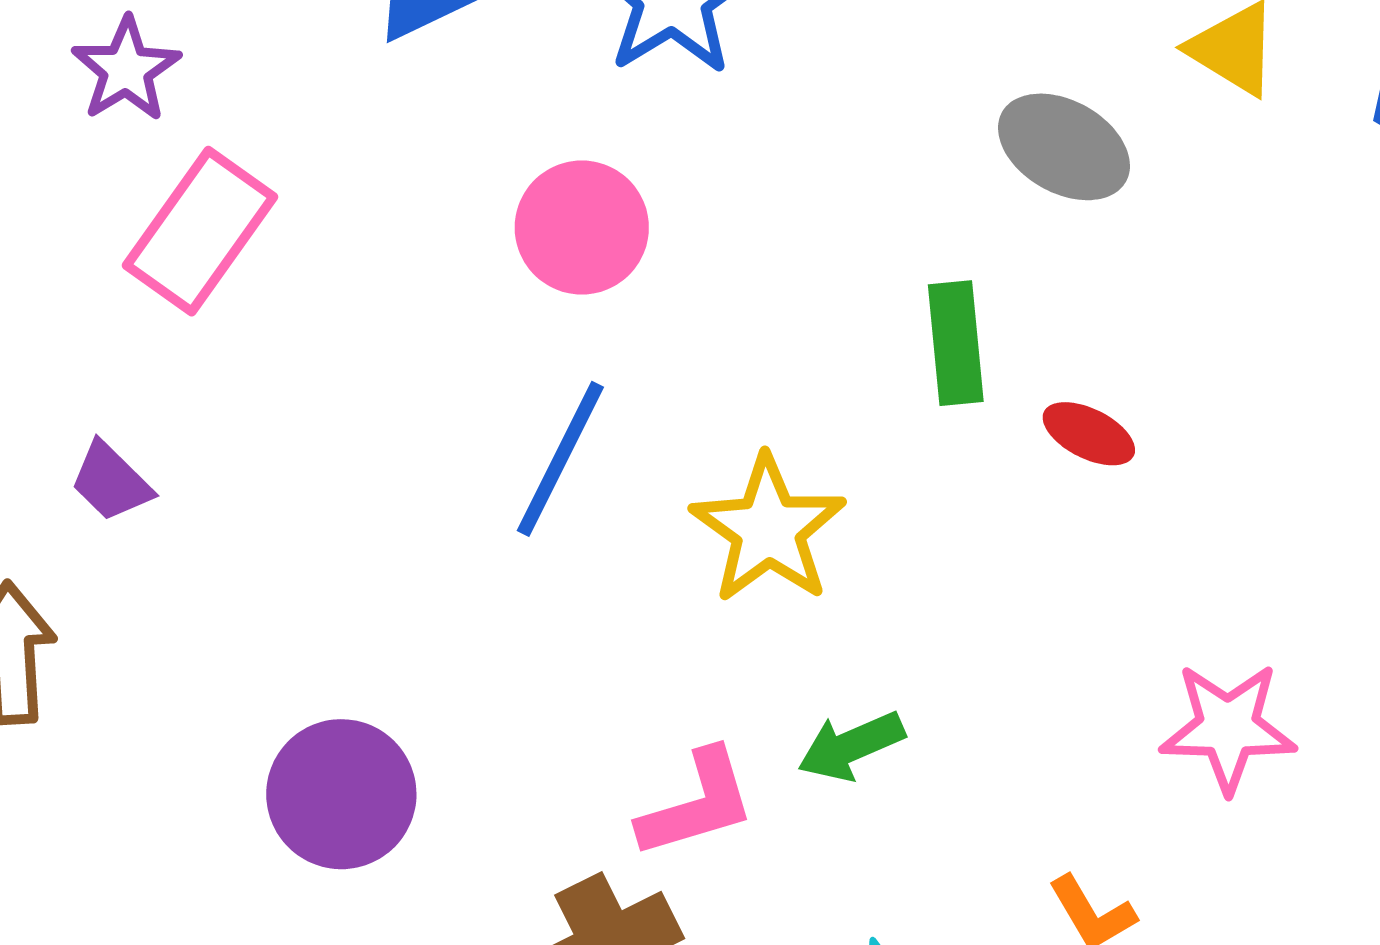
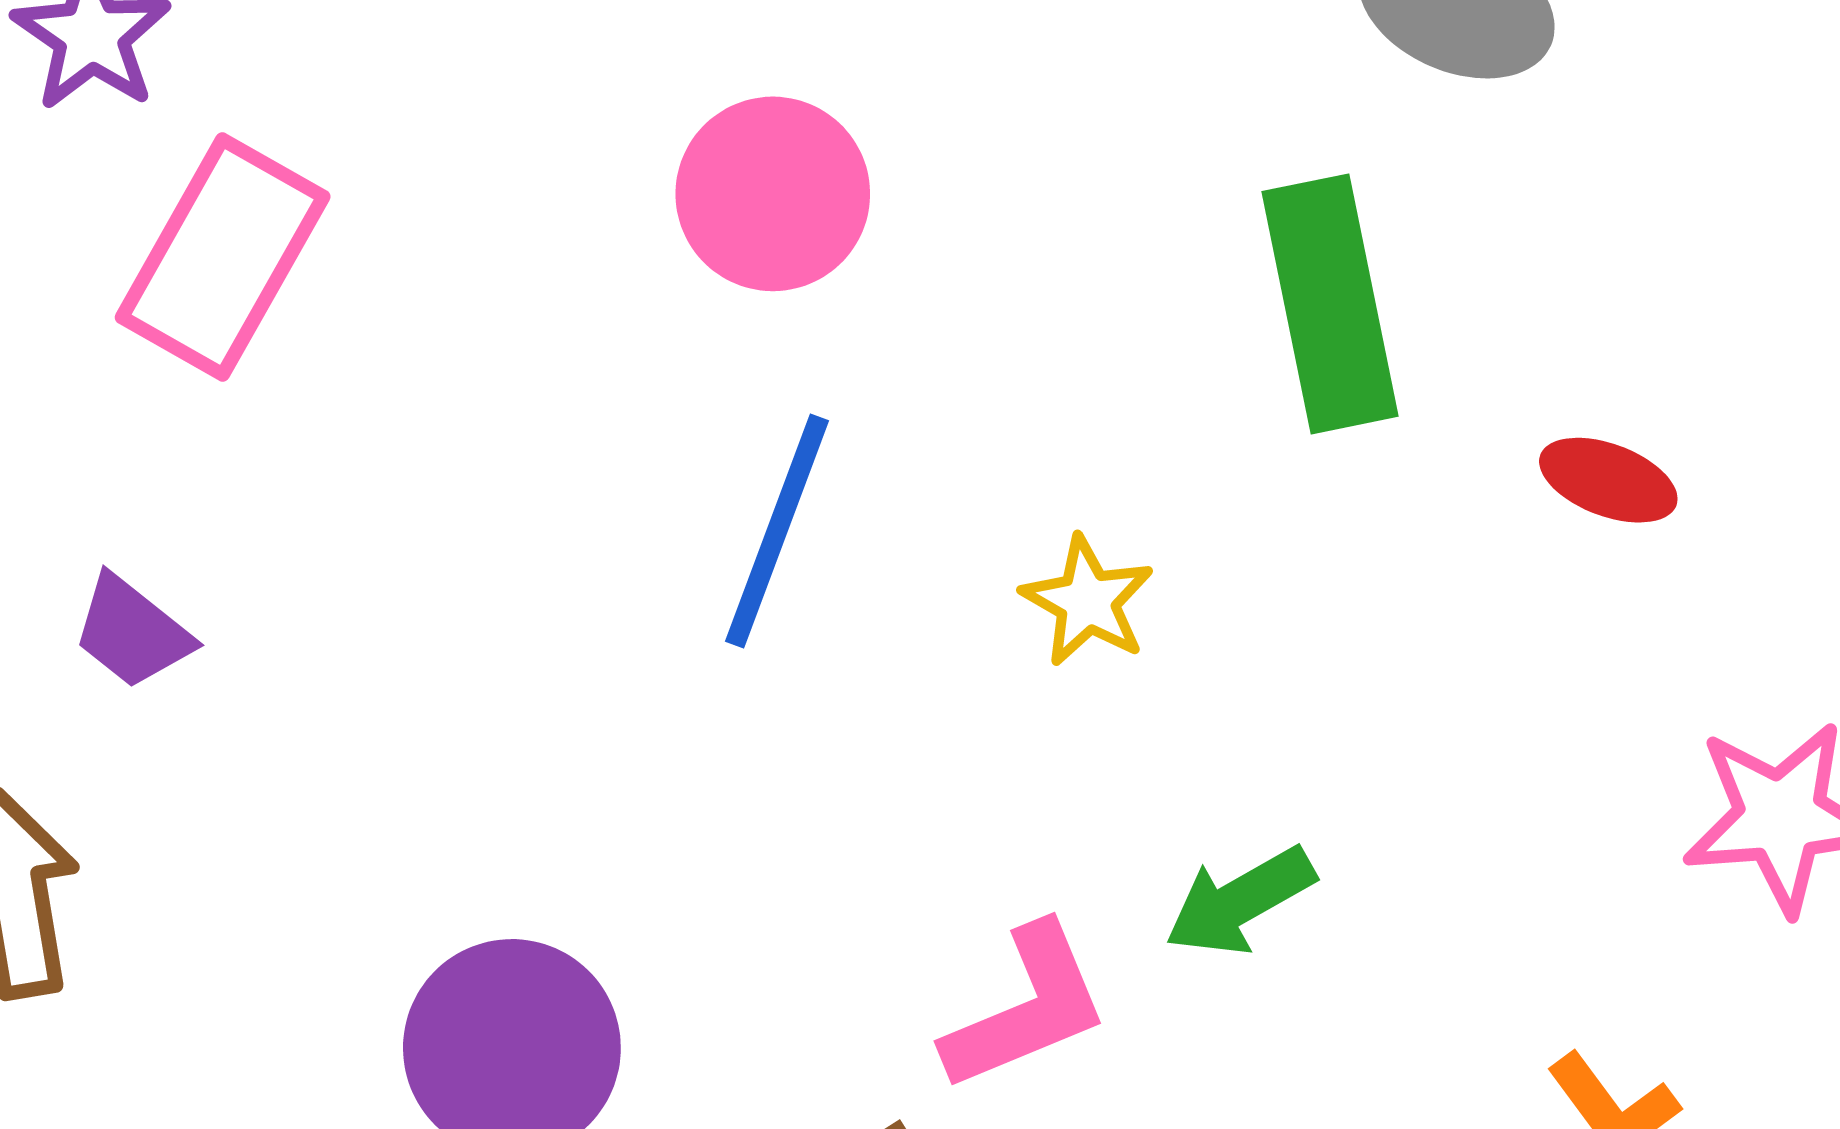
green rectangle: (956, 343) -> (1330, 304), size x1.4
red ellipse: (1089, 434) -> (1608, 480), moved
yellow star: (768, 529) -> (1088, 601), size x0.6

